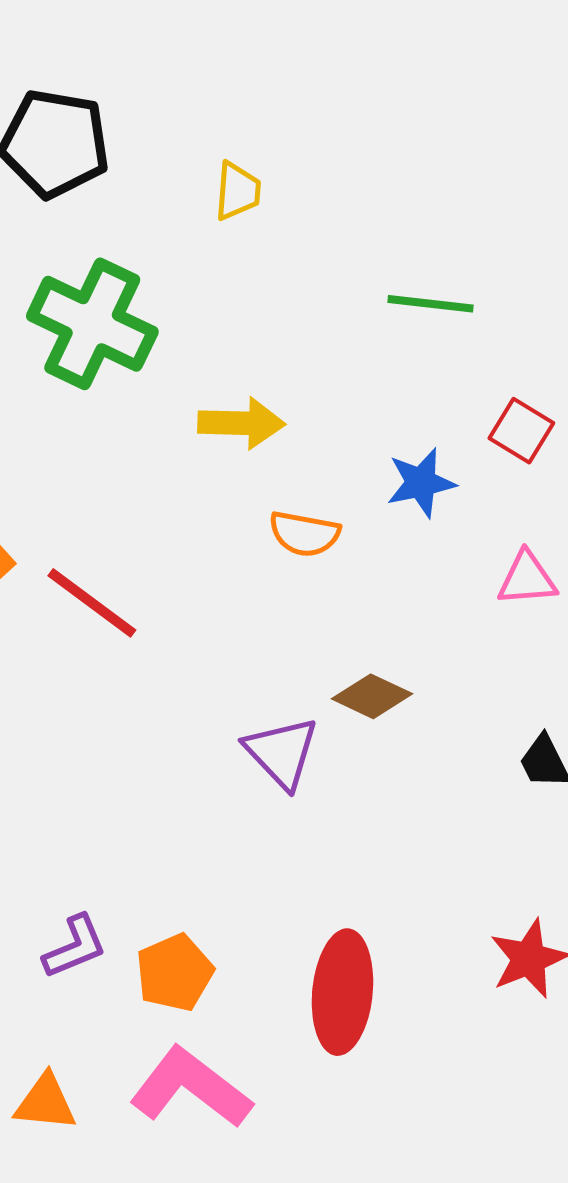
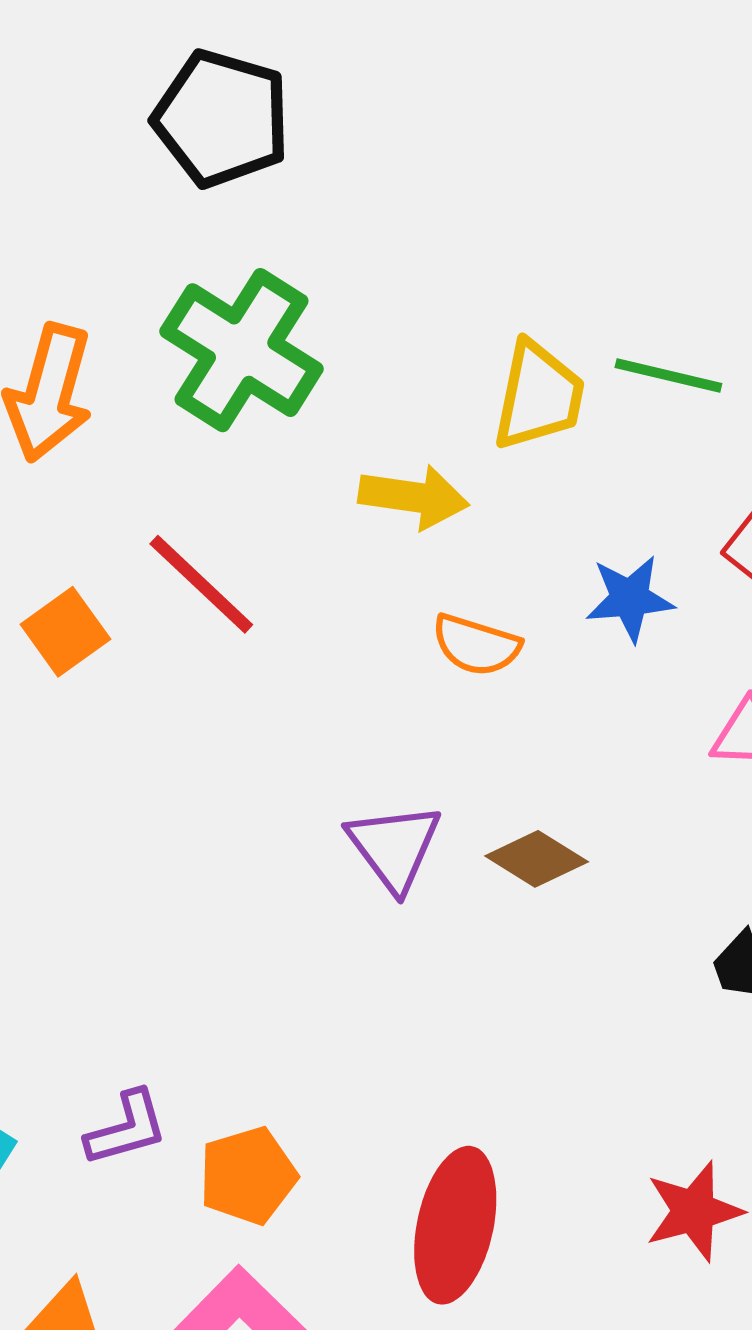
yellow trapezoid: (237, 191) -> (539, 396), moved, size x1.5
red line: (92, 603) -> (201, 584), moved
purple triangle: (282, 753) -> (394, 847), moved

